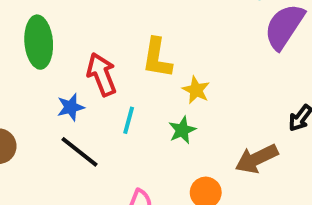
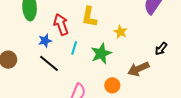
yellow star: (196, 90) -> (120, 32), moved
green star: (182, 130) -> (101, 54), size x1.5

